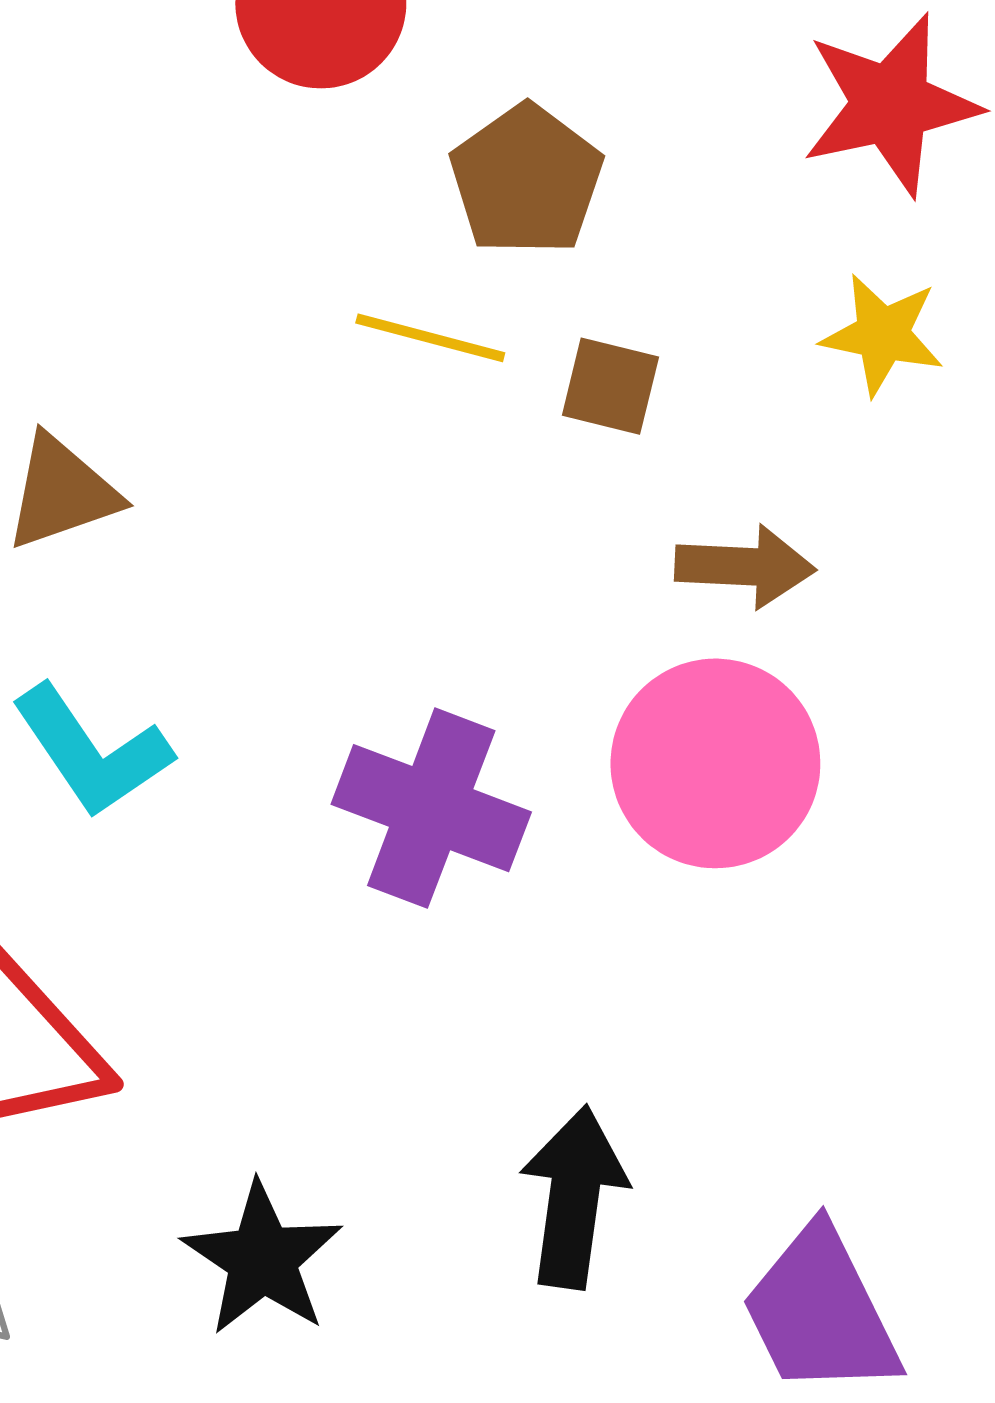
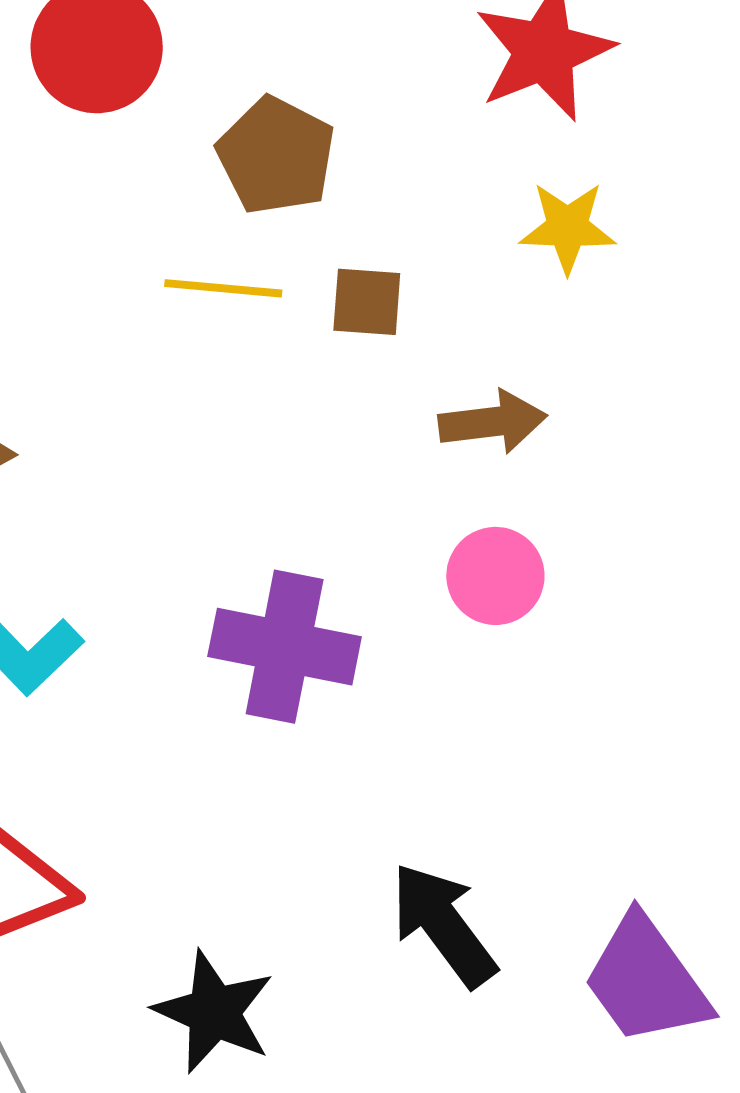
pink circle: (715, 763) -> (495, 576), size x0.6
black arrow: (574, 1197) -> (443, 925), turned -35

